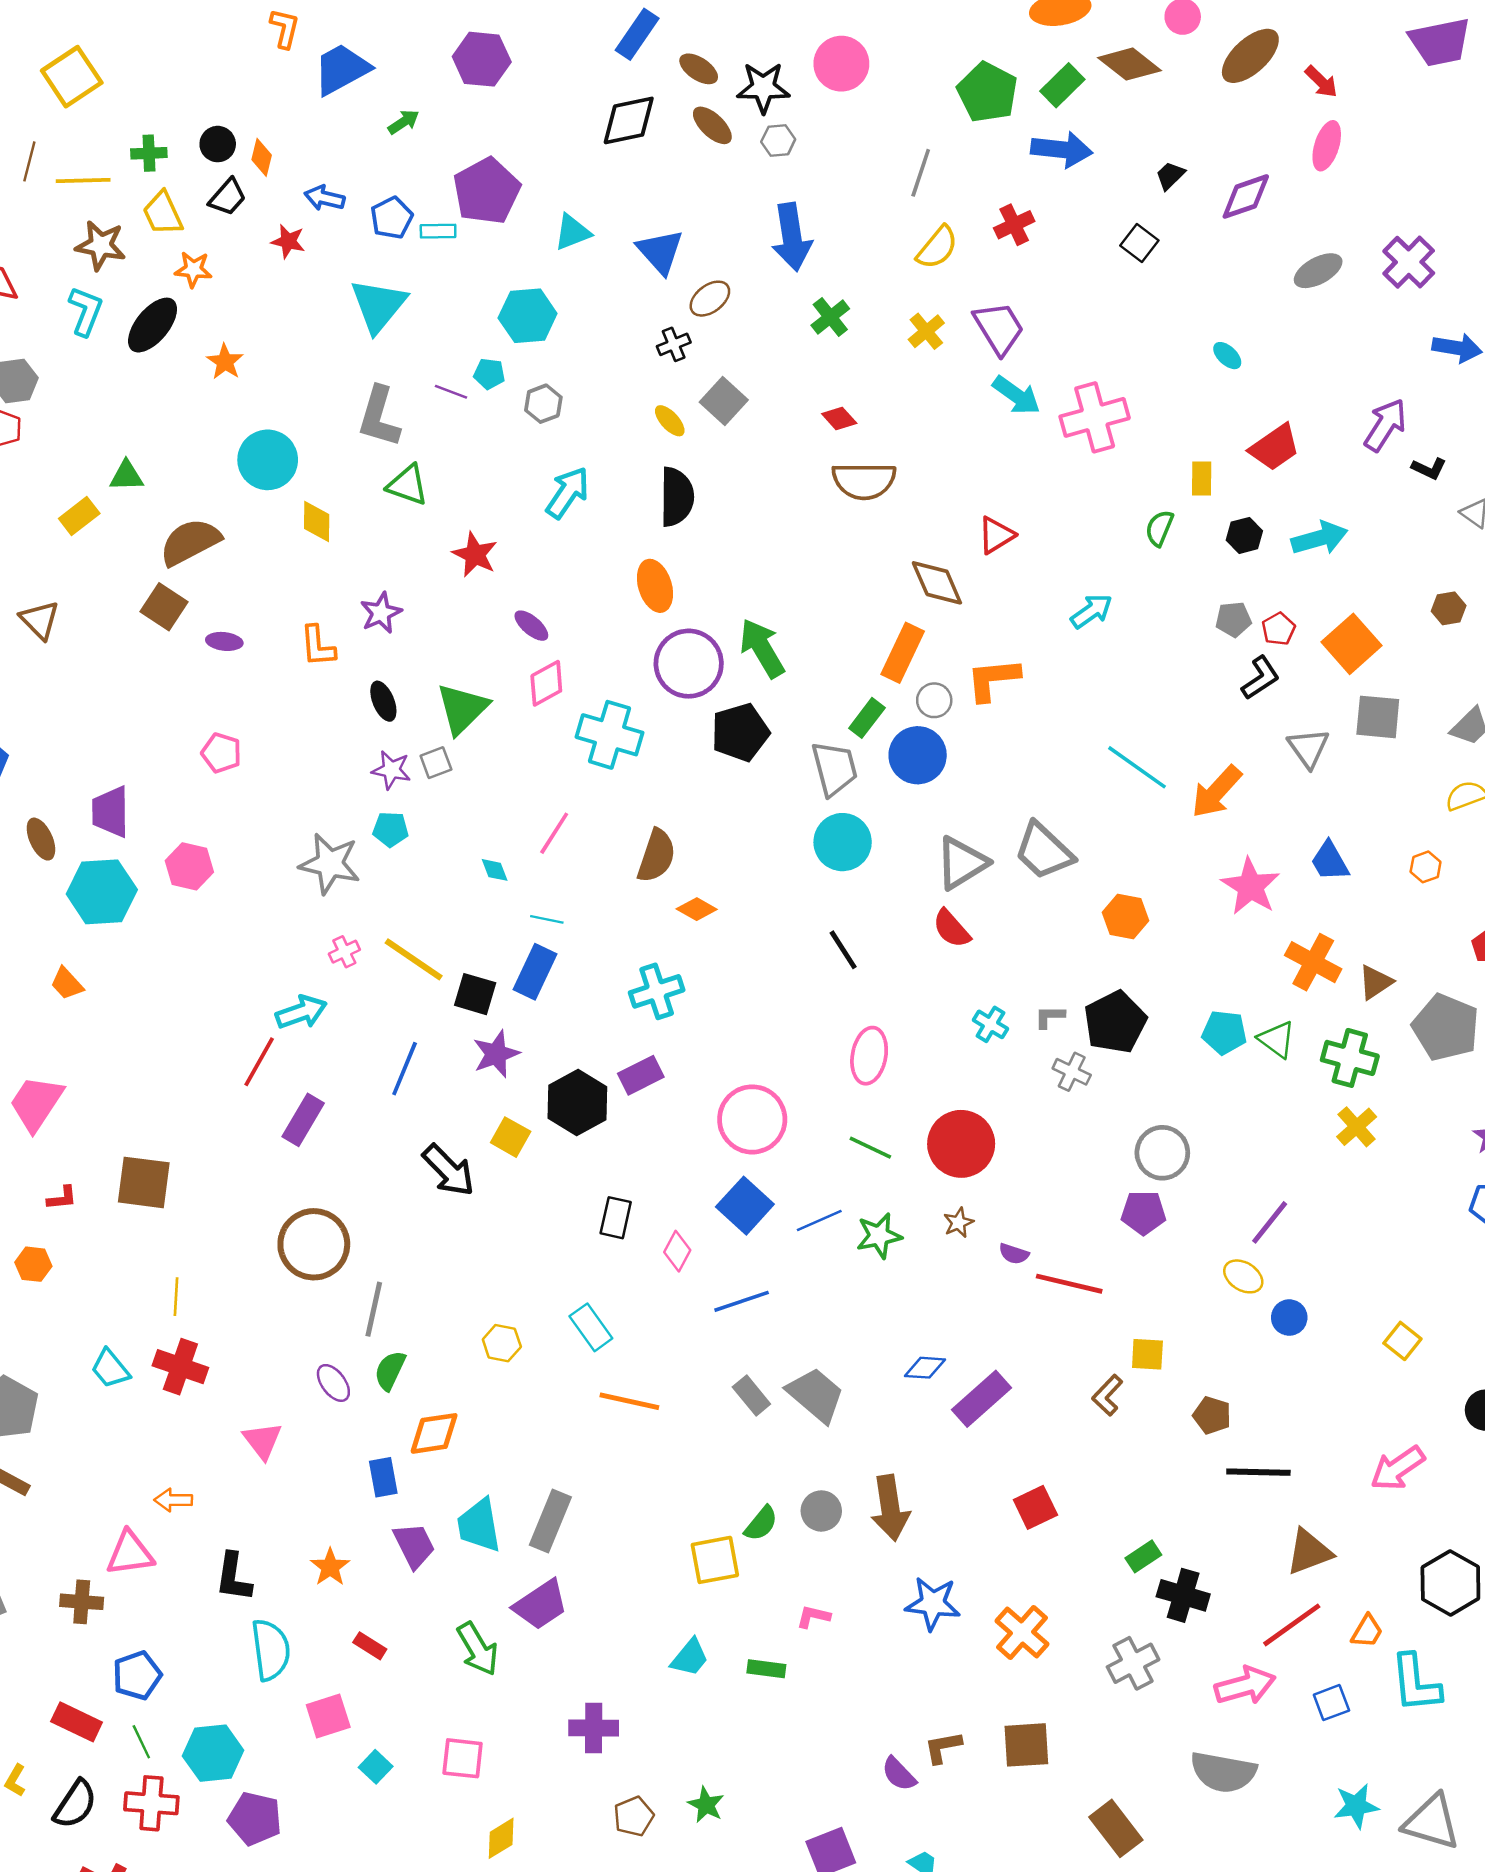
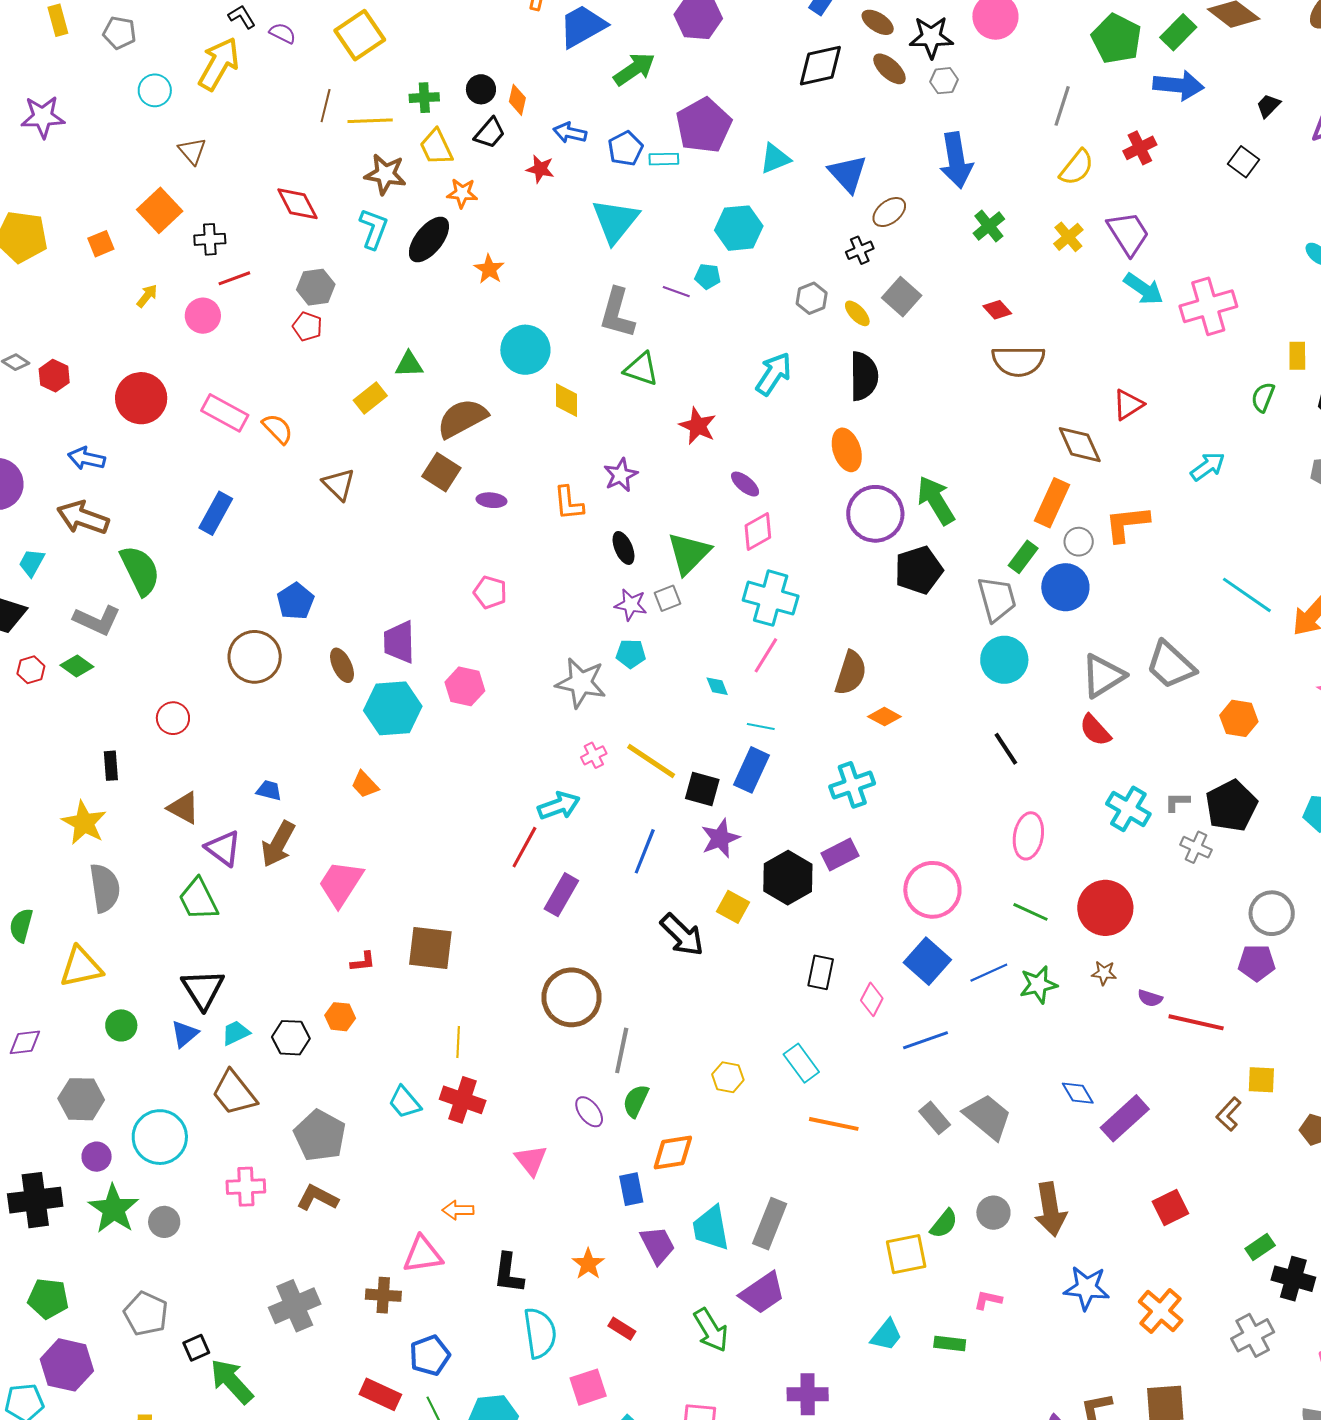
green arrow: (404, 122) -> (634, 69), size x1.6
gray hexagon: (543, 404) -> (812, 298), moved
cyan cross: (610, 735) -> (771, 598), moved
cyan cross: (990, 1024) -> (1128, 809), size x1.5
brown star: (958, 1223) -> (1104, 973), turned 30
blue diamond: (925, 1368) -> (1078, 1093), turned 56

